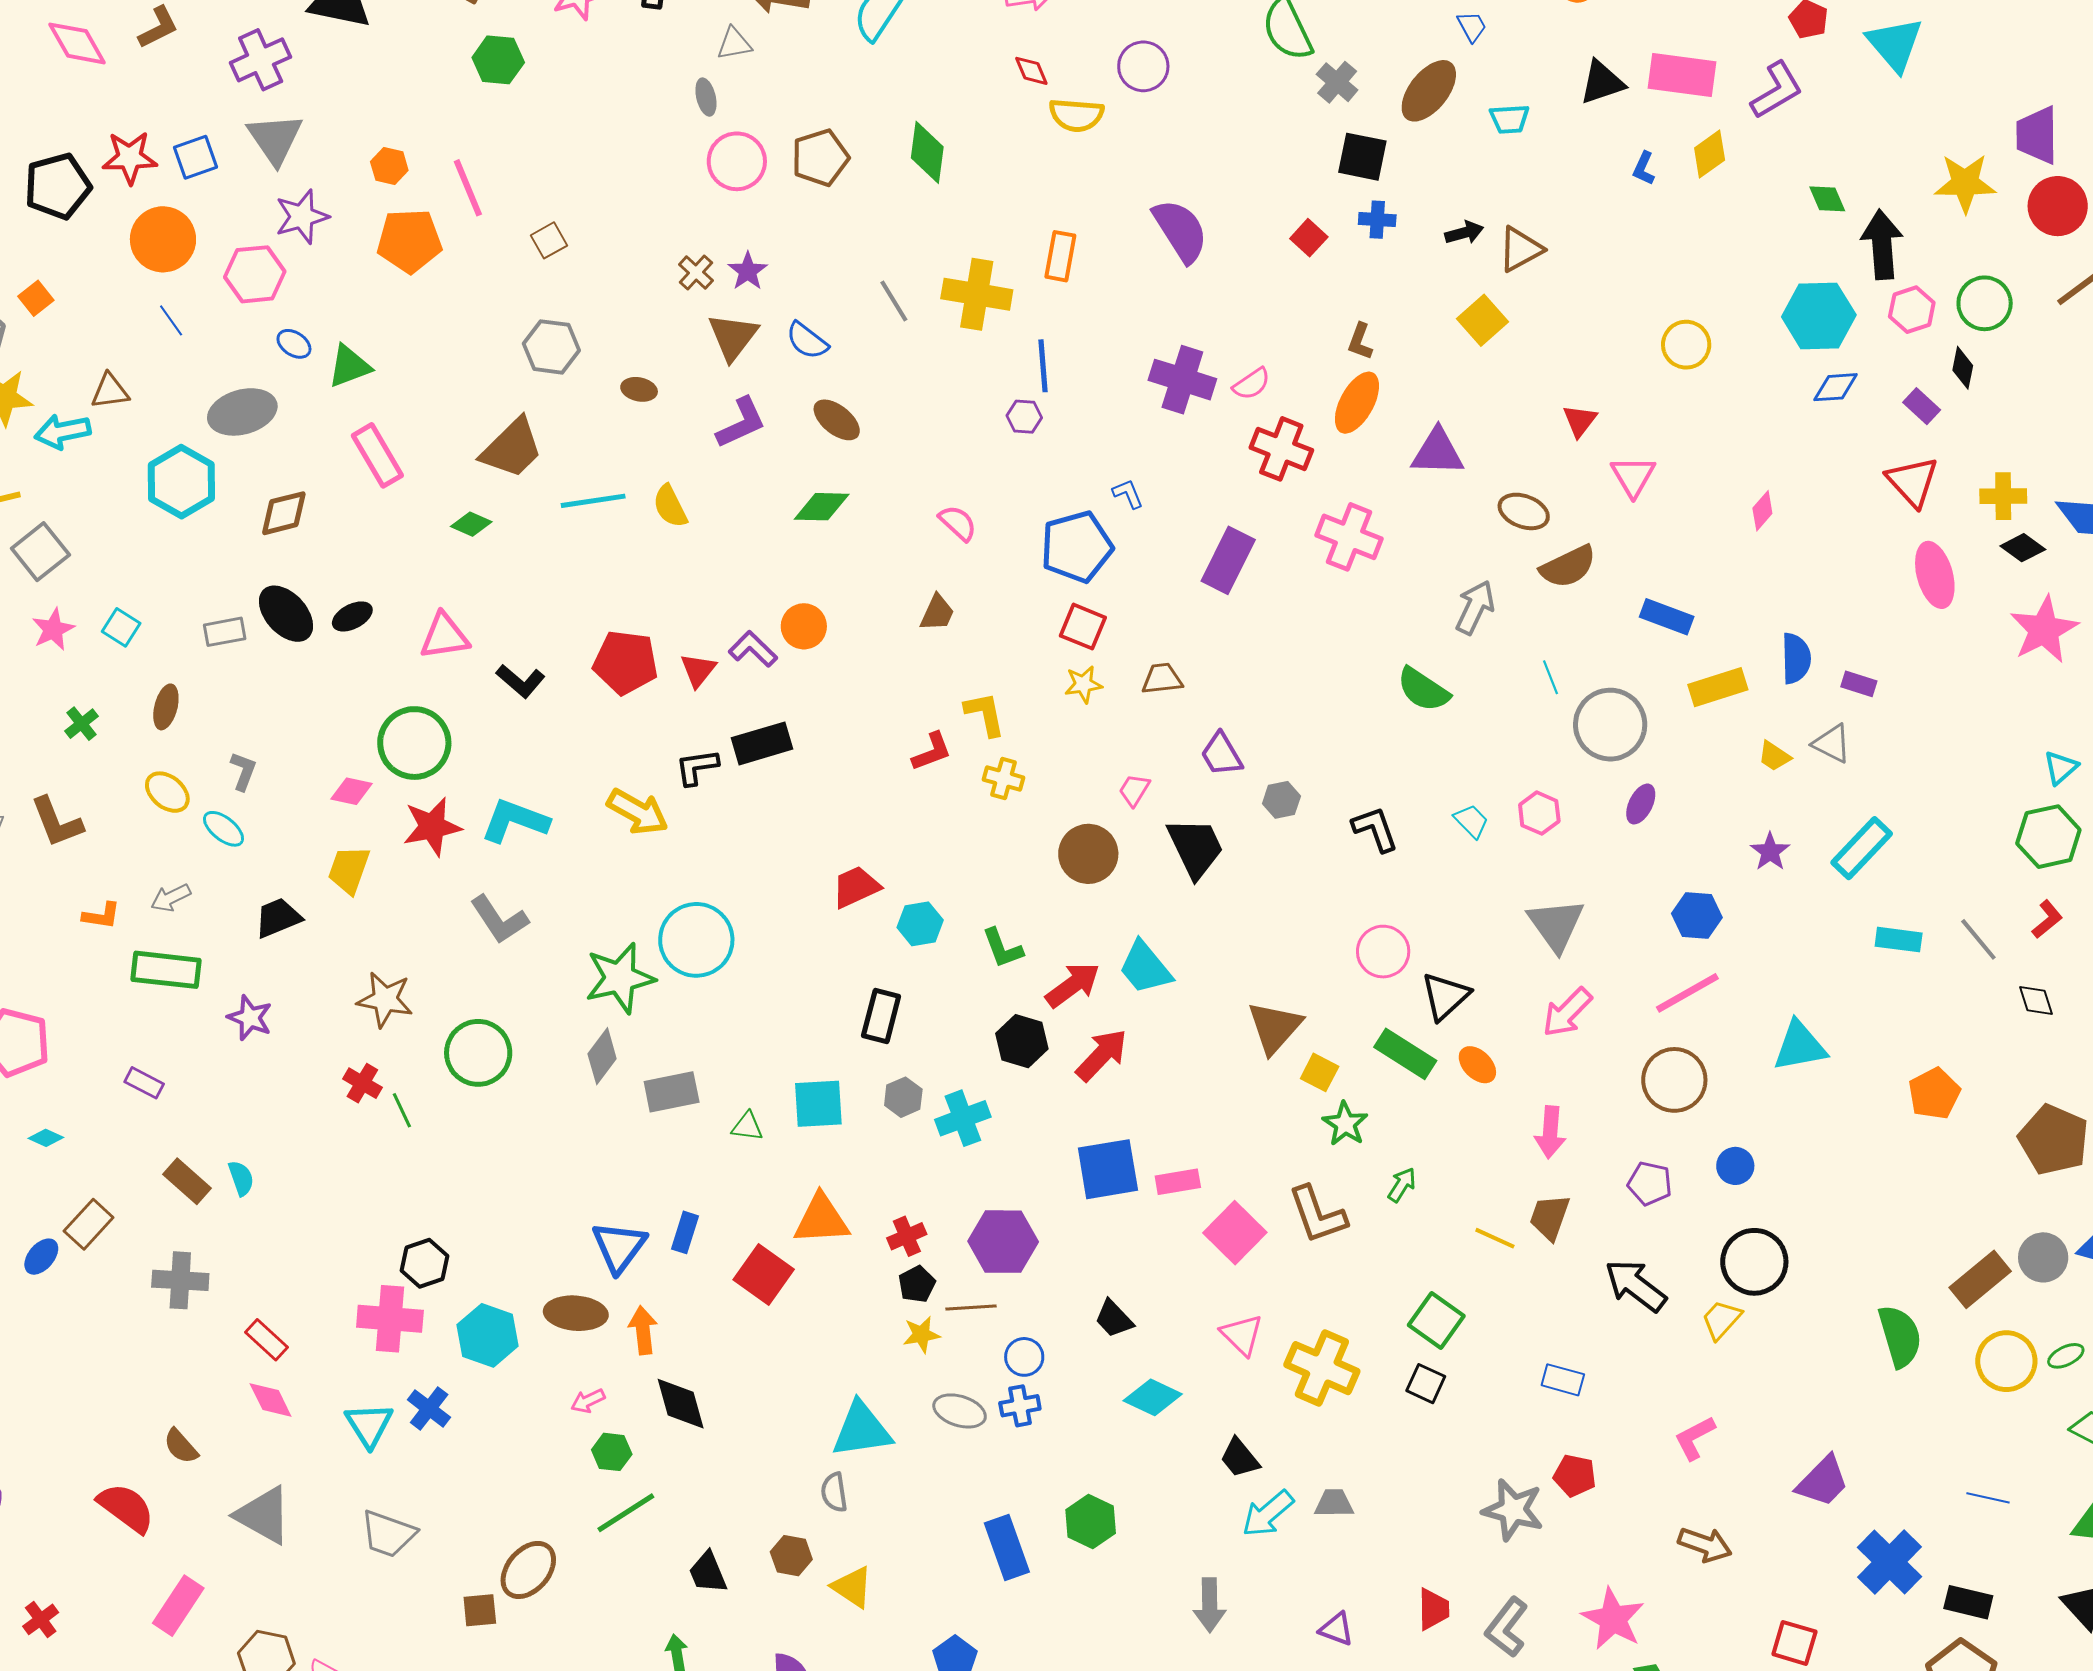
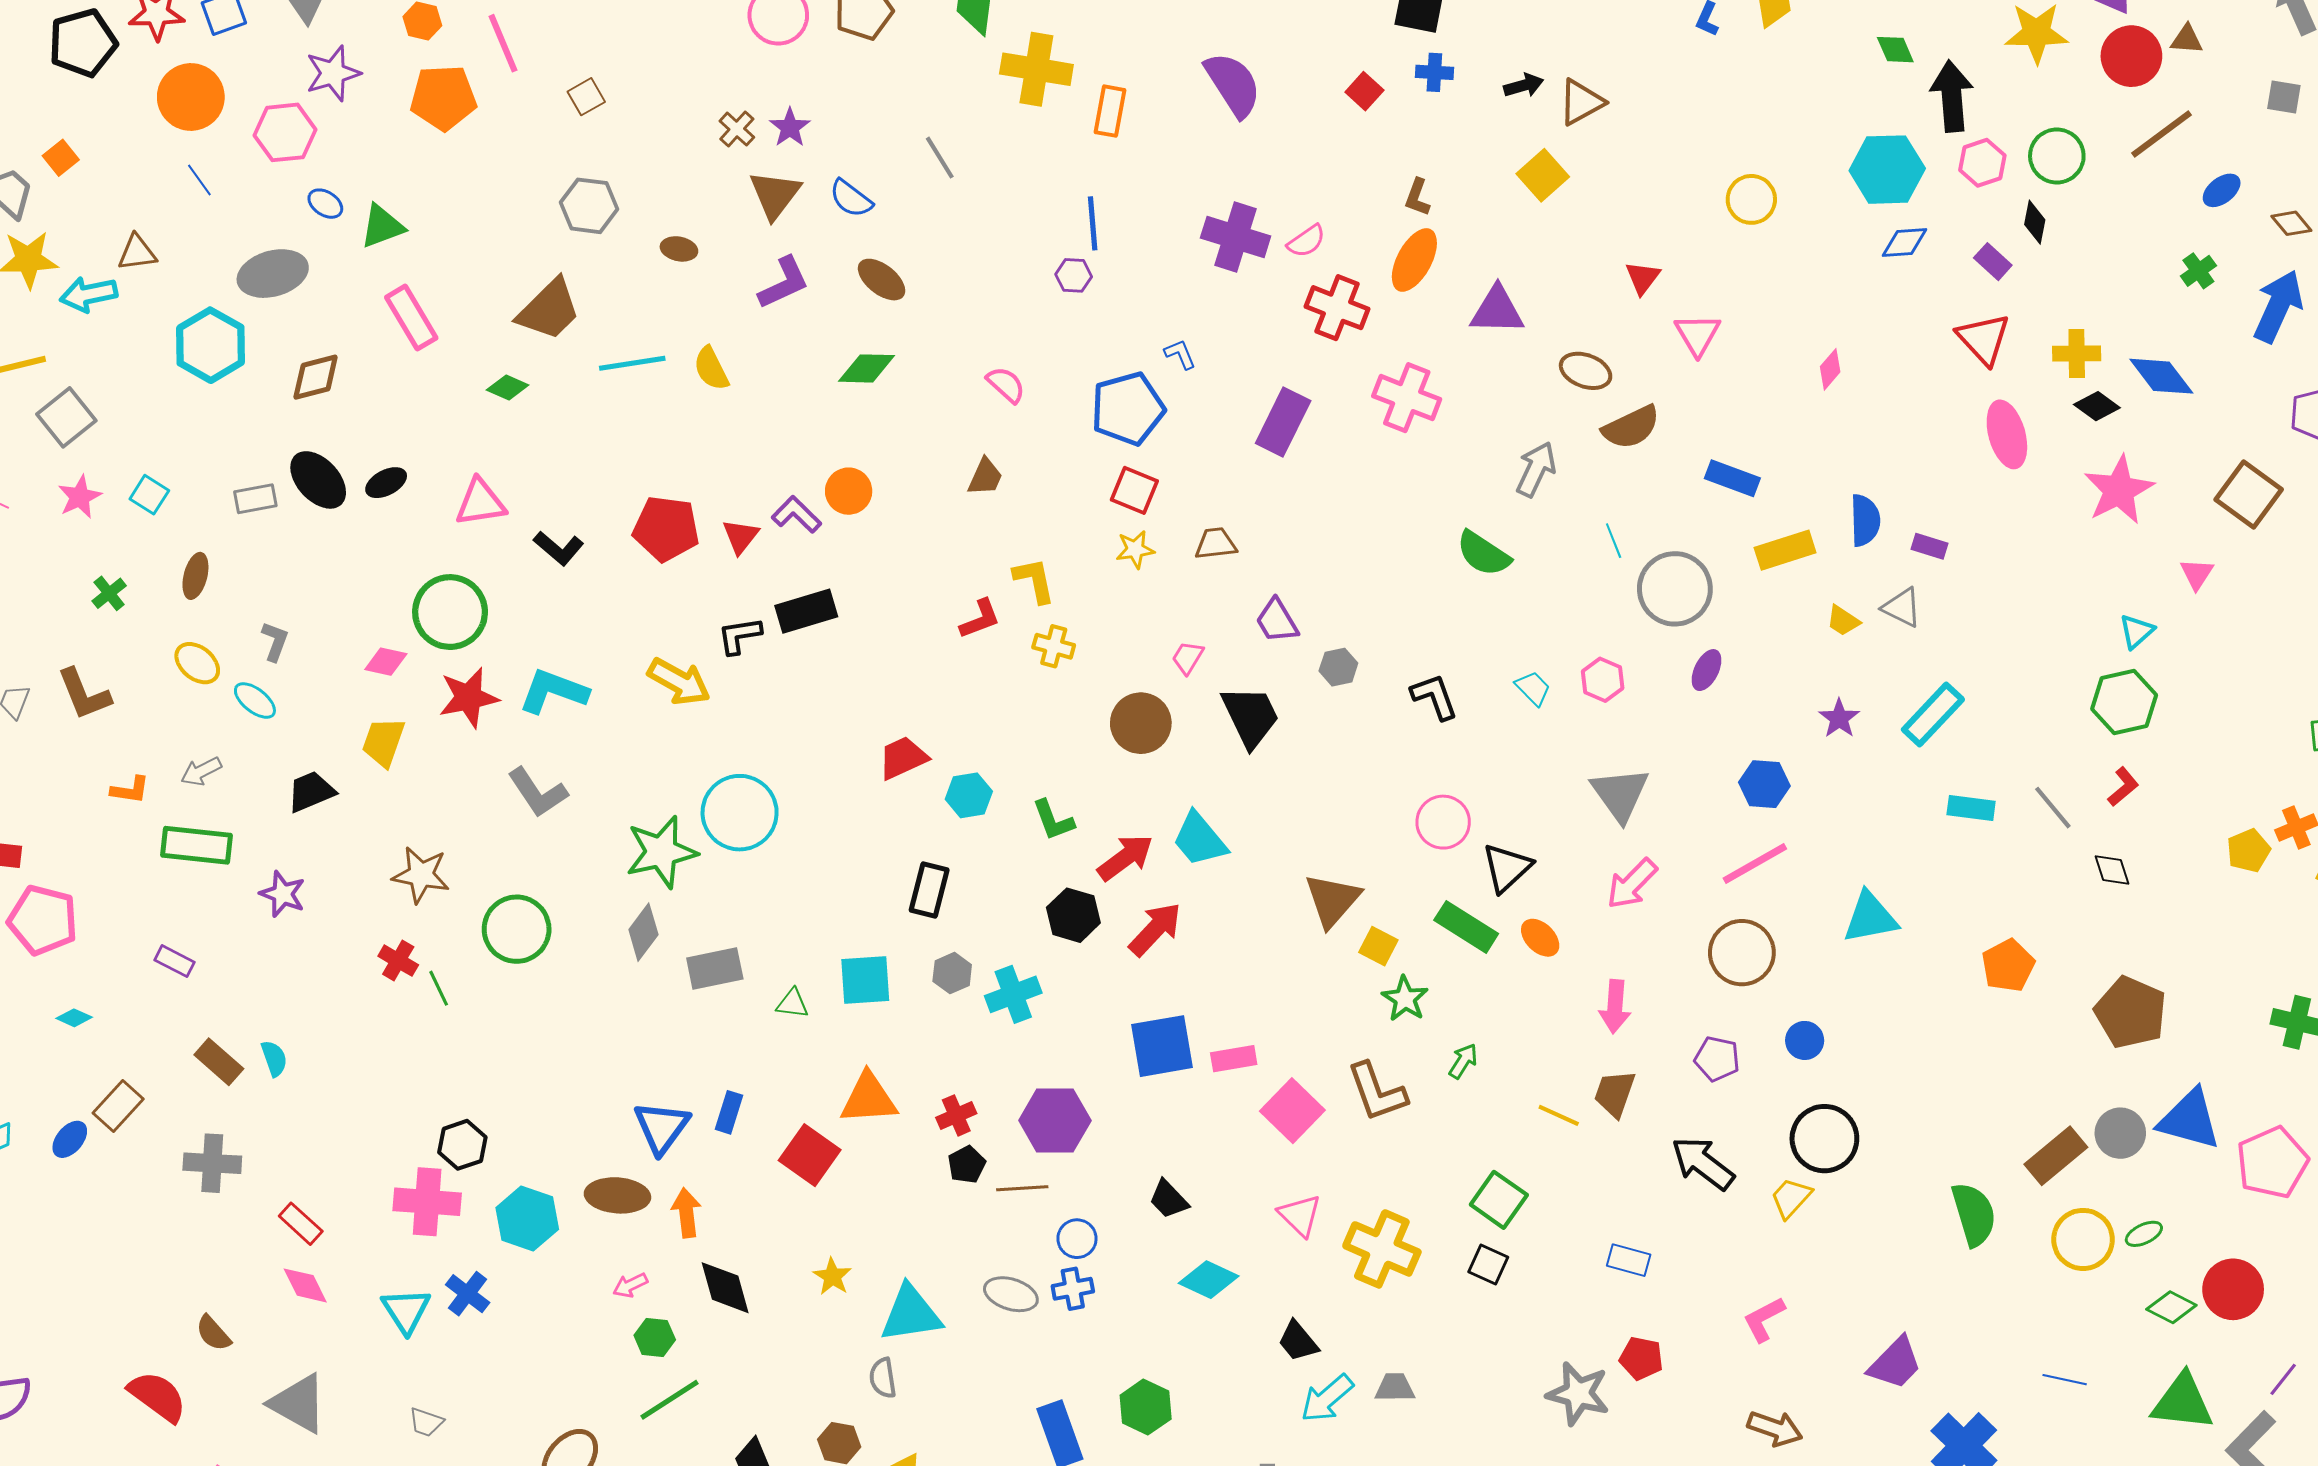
yellow cross: (977, 294) -> (1036, 69), moved
yellow star: (921, 1334) -> (832, 1276), moved, turned -30
gray trapezoid: (388, 1534) -> (426, 1422), size x0.6

